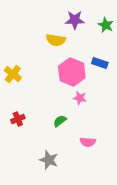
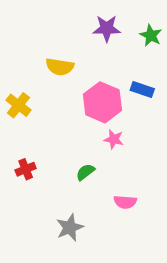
yellow semicircle: (56, 40) -> (60, 67), moved
gray star: (49, 160) -> (70, 228), turned 30

